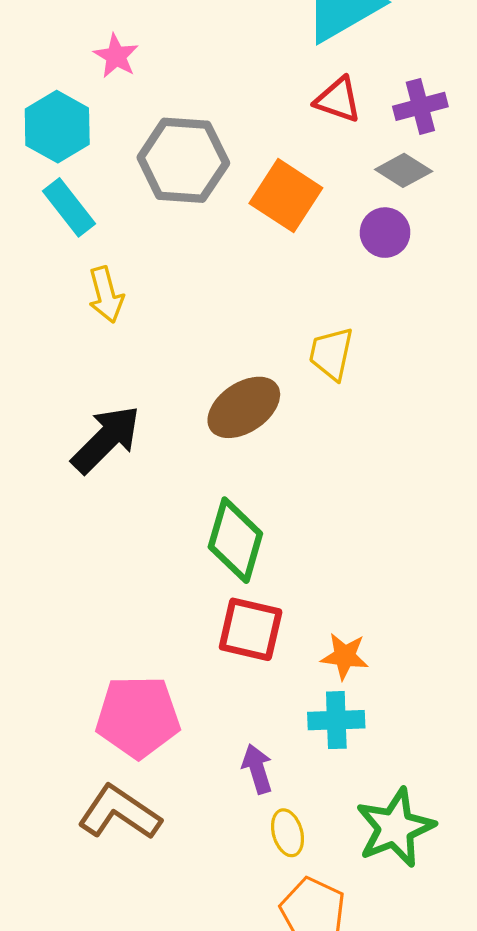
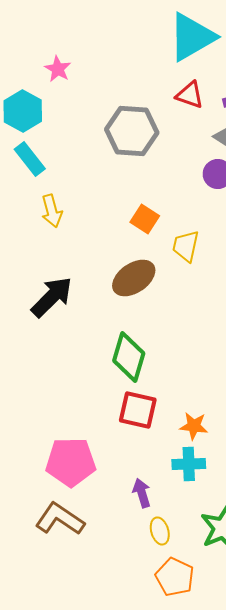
gray hexagon: (183, 160) -> (132, 131), moved
orange square: (286, 196) -> (145, 219), moved, size x0.7

